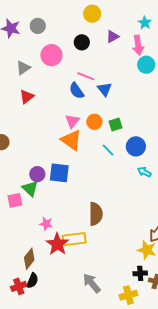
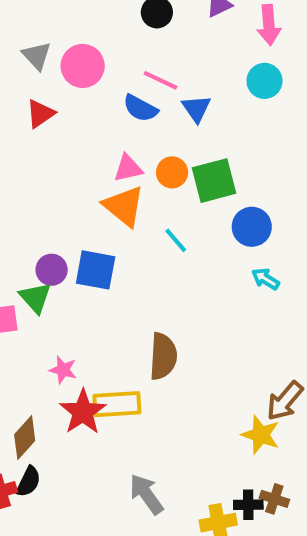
pink circle: (51, 55) -> (83, 66), moved
cyan circle: (146, 65) -> (265, 81), moved
gray triangle: (23, 68) -> (37, 56), turned -42
blue semicircle: (77, 91) -> (140, 108), turned -30
pink triangle: (72, 121) -> (128, 168), turned 35
green square: (116, 125) -> (214, 181), size x1.6
cyan line: (108, 150) -> (176, 240), moved
black cross: (140, 273) -> (248, 505), moved

